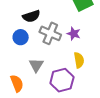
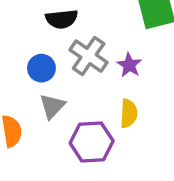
blue circle: (21, 37) -> (41, 68), moved

